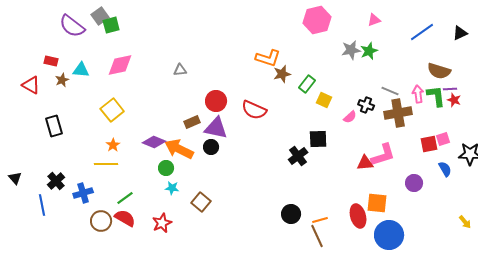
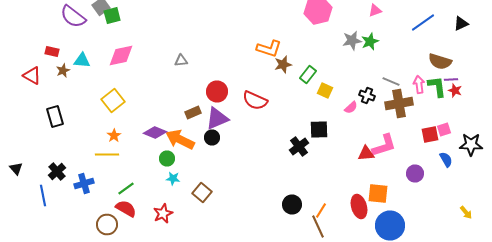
purple triangle: (216, 128) -> (217, 118), turned -35
orange line: (320, 220) -> (321, 210), turned -42
brown circle: (101, 221) -> (107, 224), moved

